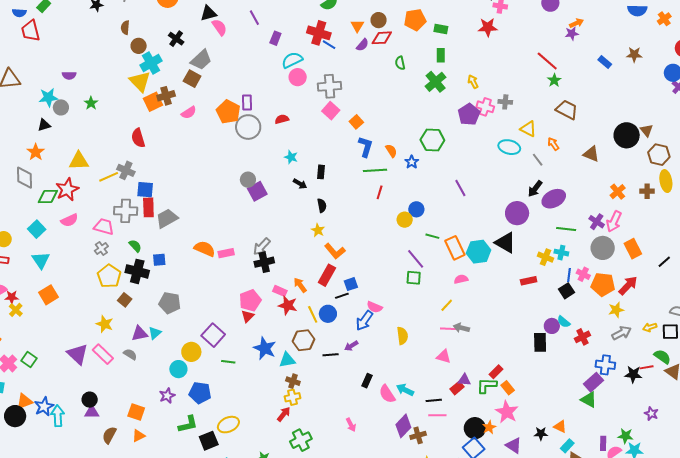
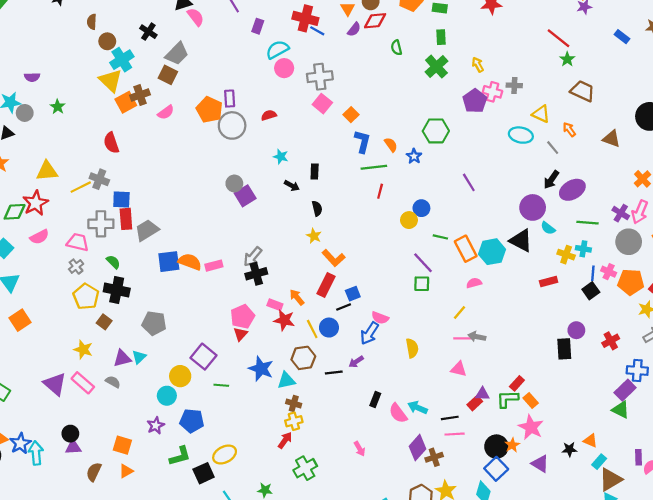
blue square: (159, 260) -> (169, 262), moved, size x1.5
cyan semicircle: (564, 322) -> (548, 228), moved

